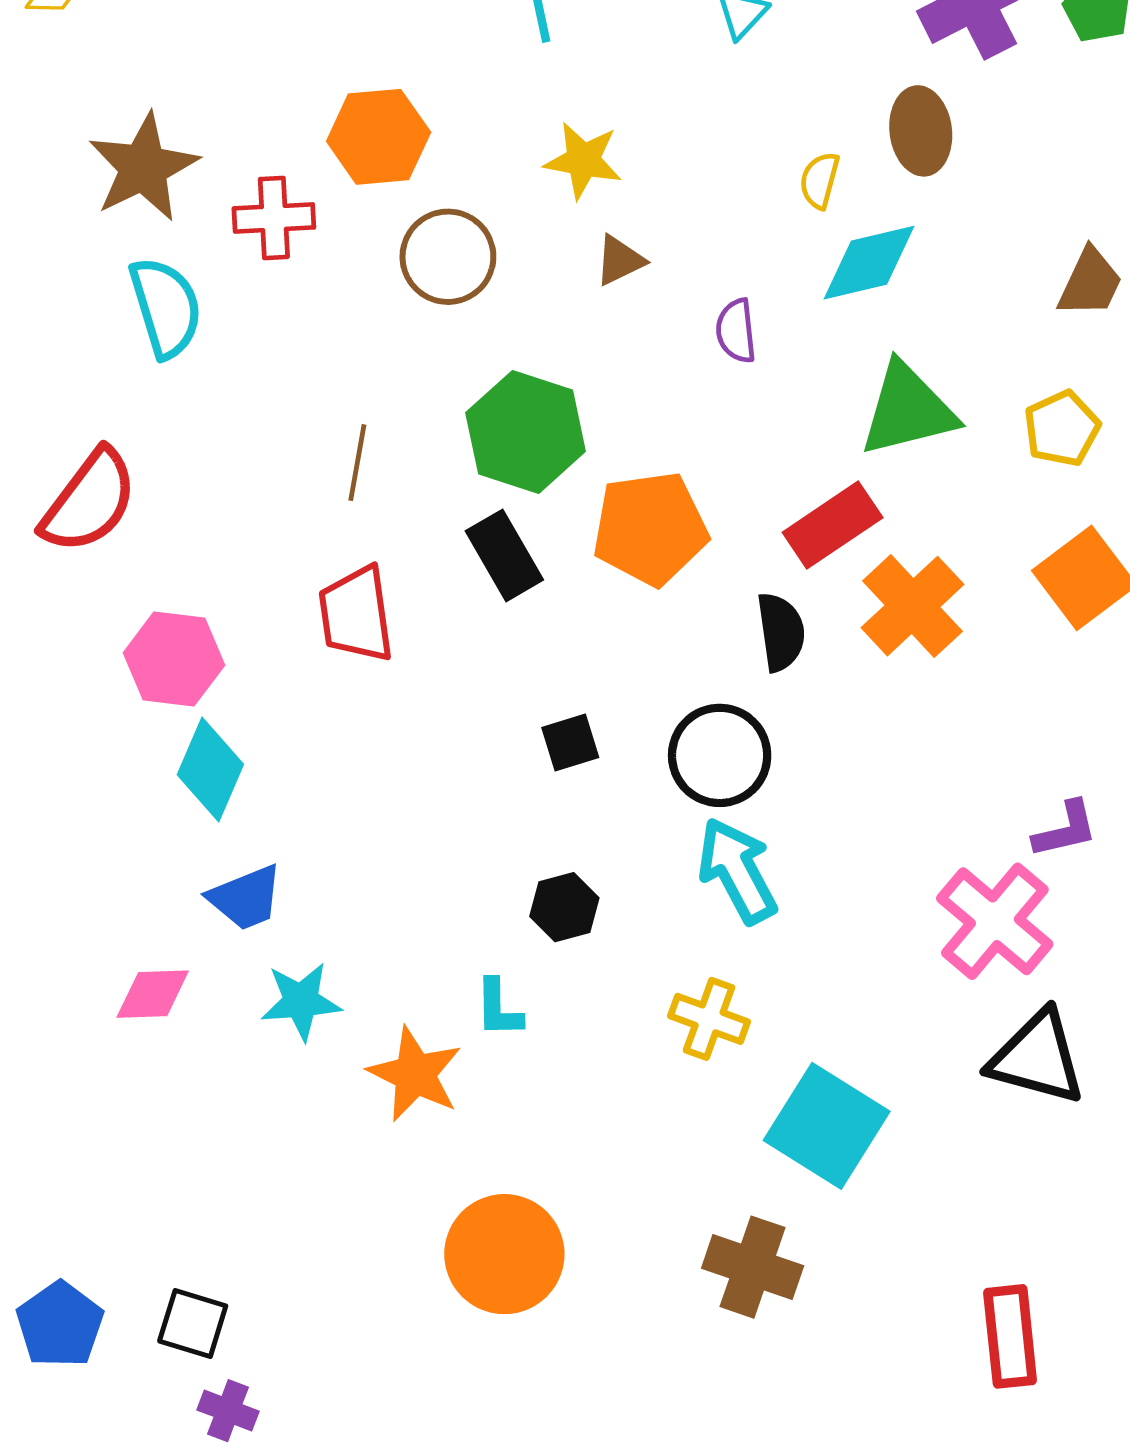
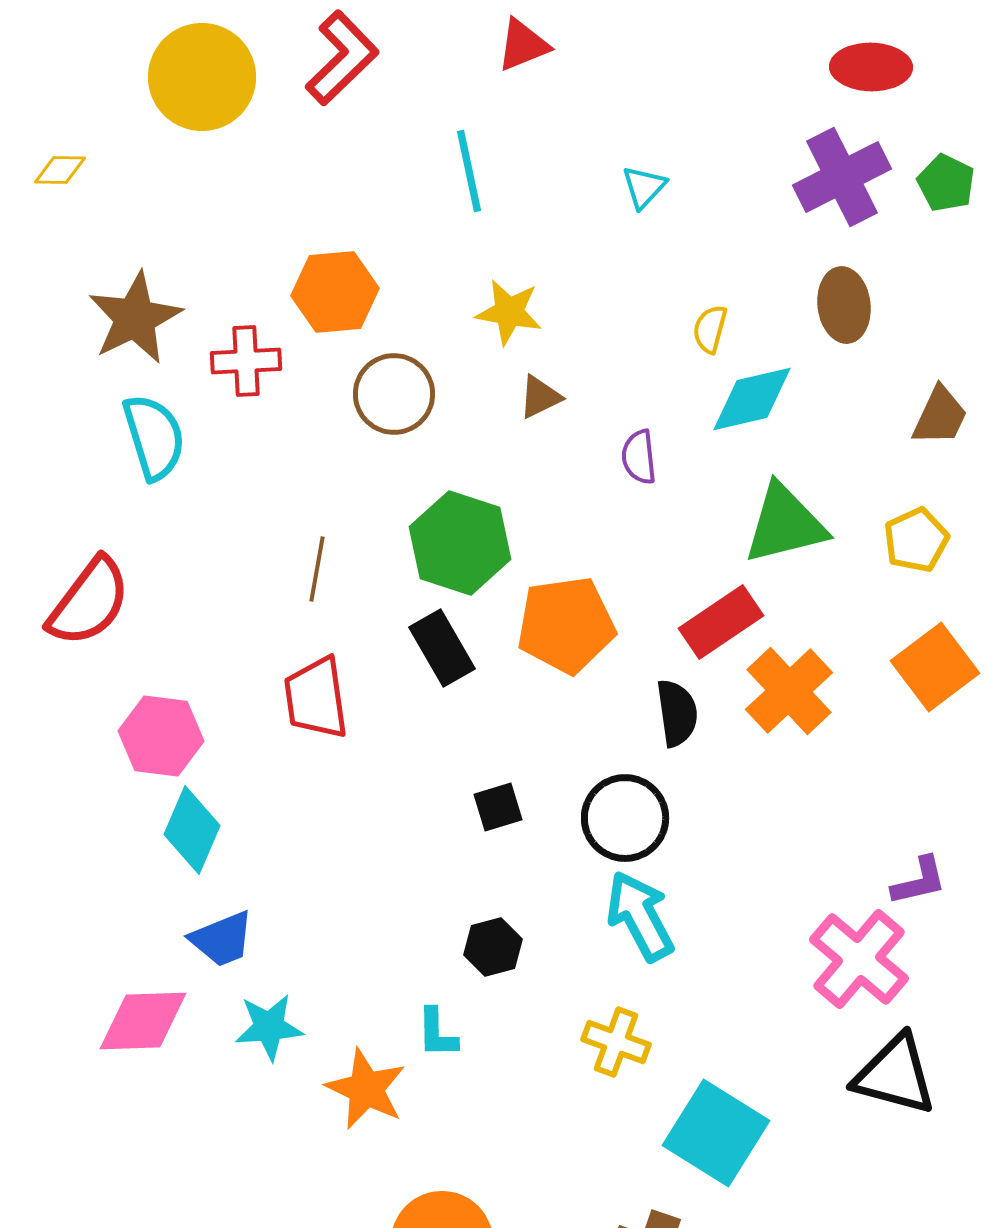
brown ellipse: (921, 131) -> (844, 305), moved
pink diamond: (153, 994) -> (143, 1021), size x1.4

